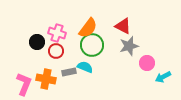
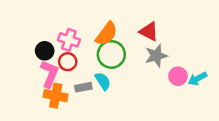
cyan semicircle: (85, 67) -> (103, 81), turned 35
cyan arrow: (163, 77) -> (197, 79), moved
pink L-shape: (24, 84) -> (49, 74), moved

